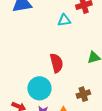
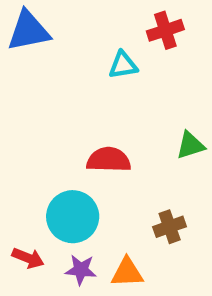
red semicircle: (57, 63) -> (109, 160), turned -72

